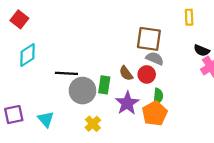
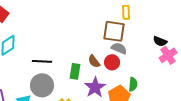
yellow rectangle: (189, 17) -> (126, 12), moved
gray circle: (83, 91) -> (42, 85), moved
green semicircle: (158, 96) -> (133, 84), moved

